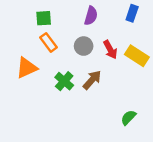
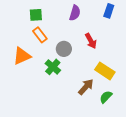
gray circle: (84, 46) -> (64, 49), moved
yellow rectangle: (137, 56) -> (105, 71), moved
brown arrow: (92, 80) -> (86, 87), moved

